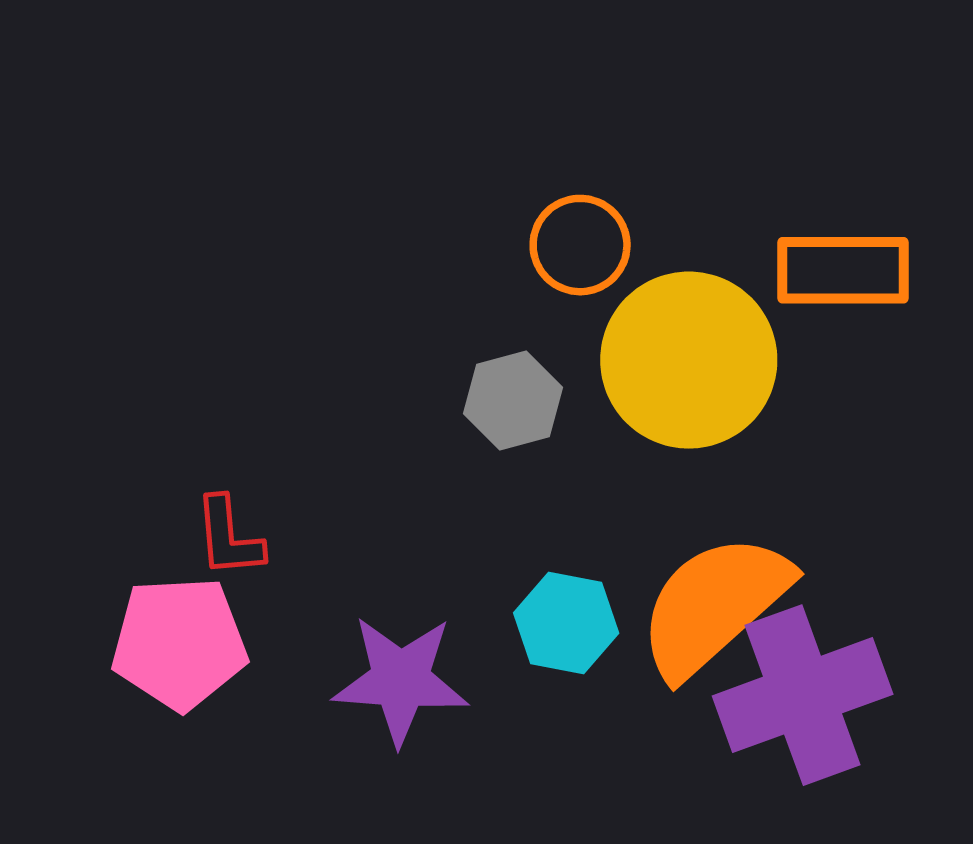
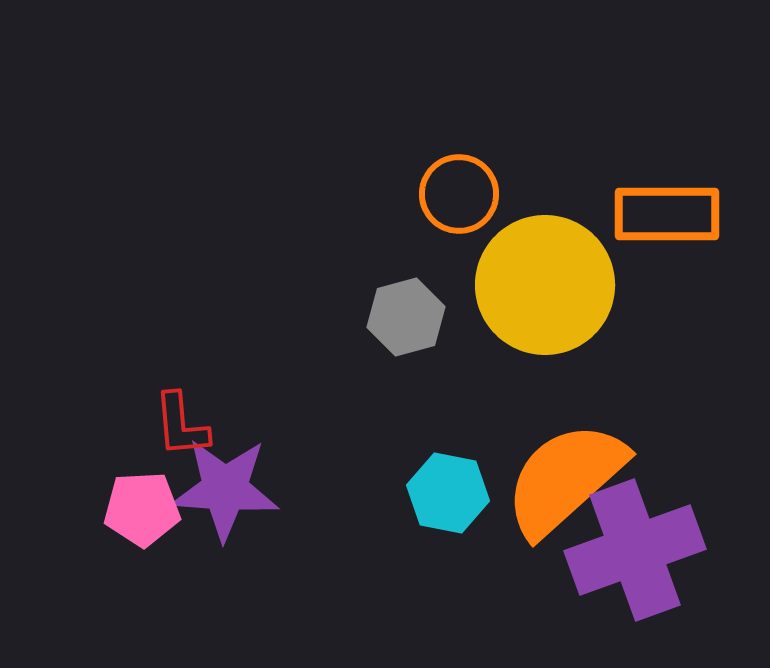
pink pentagon: (179, 643) -> (142, 509), size x0.7
purple star: (401, 680) -> (225, 489), moved

